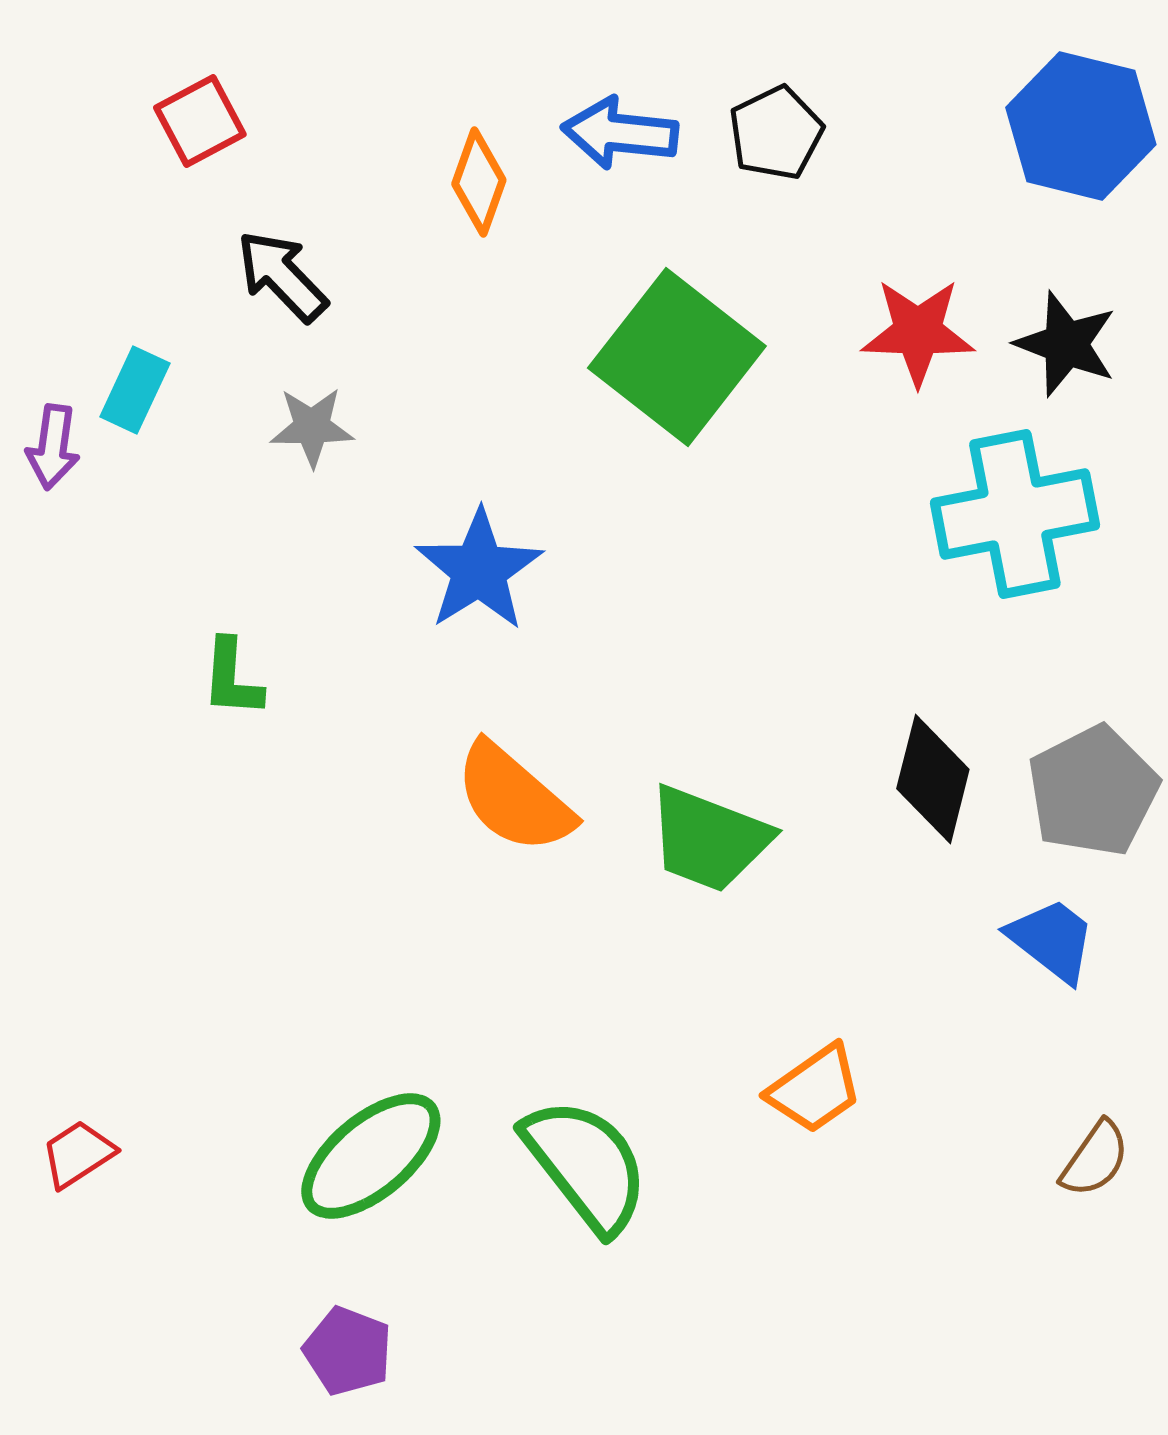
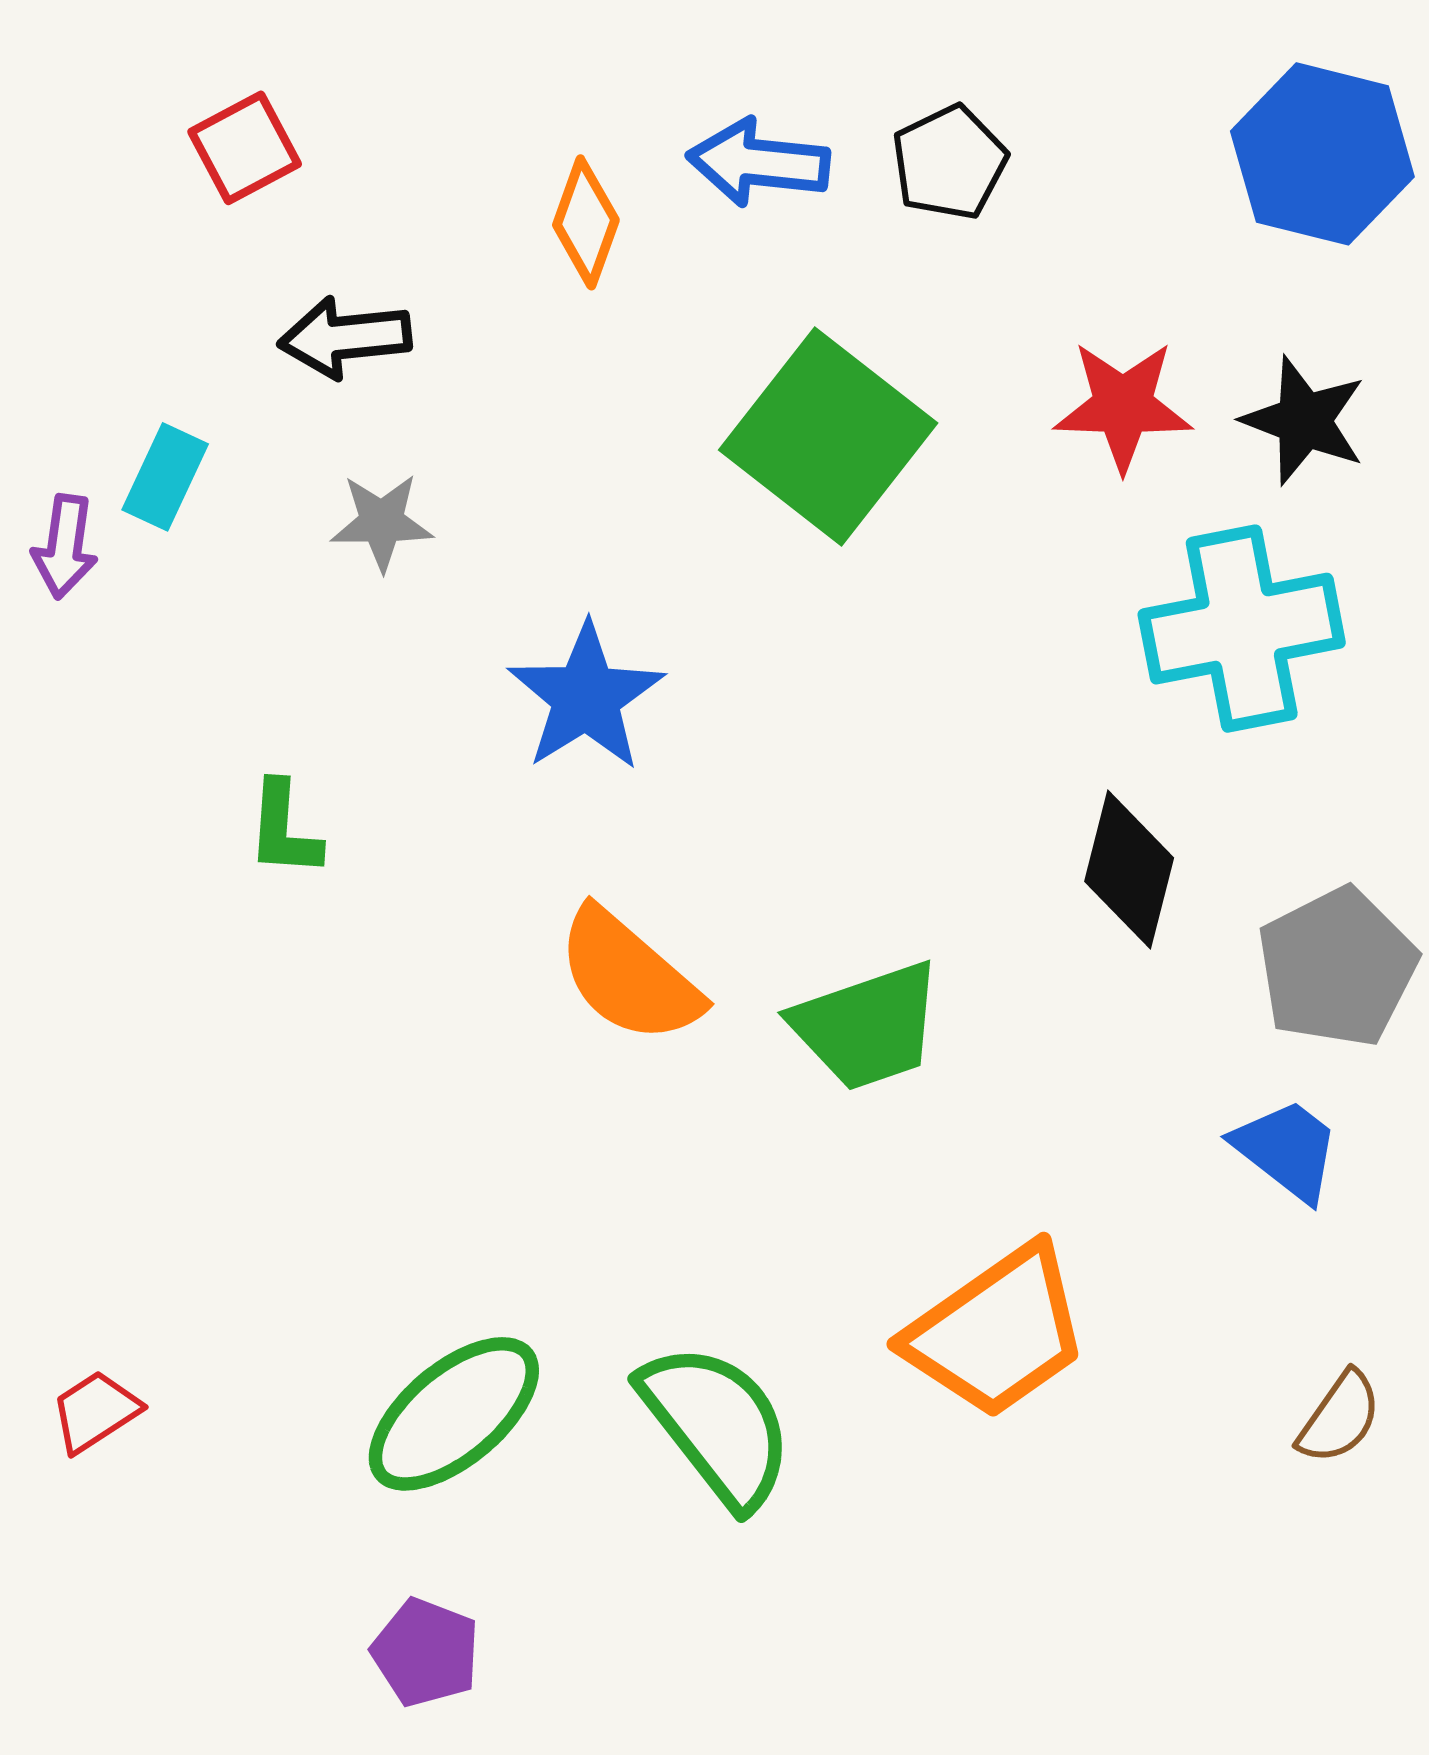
black arrow: (282, 276) -> (345, 337), turned -52
black diamond: (933, 779) -> (1129, 870), moved
green trapezoid: (709, 839) -> (867, 1026), turned -40
orange trapezoid: (815, 1089) -> (997, 1332), size x1.6

